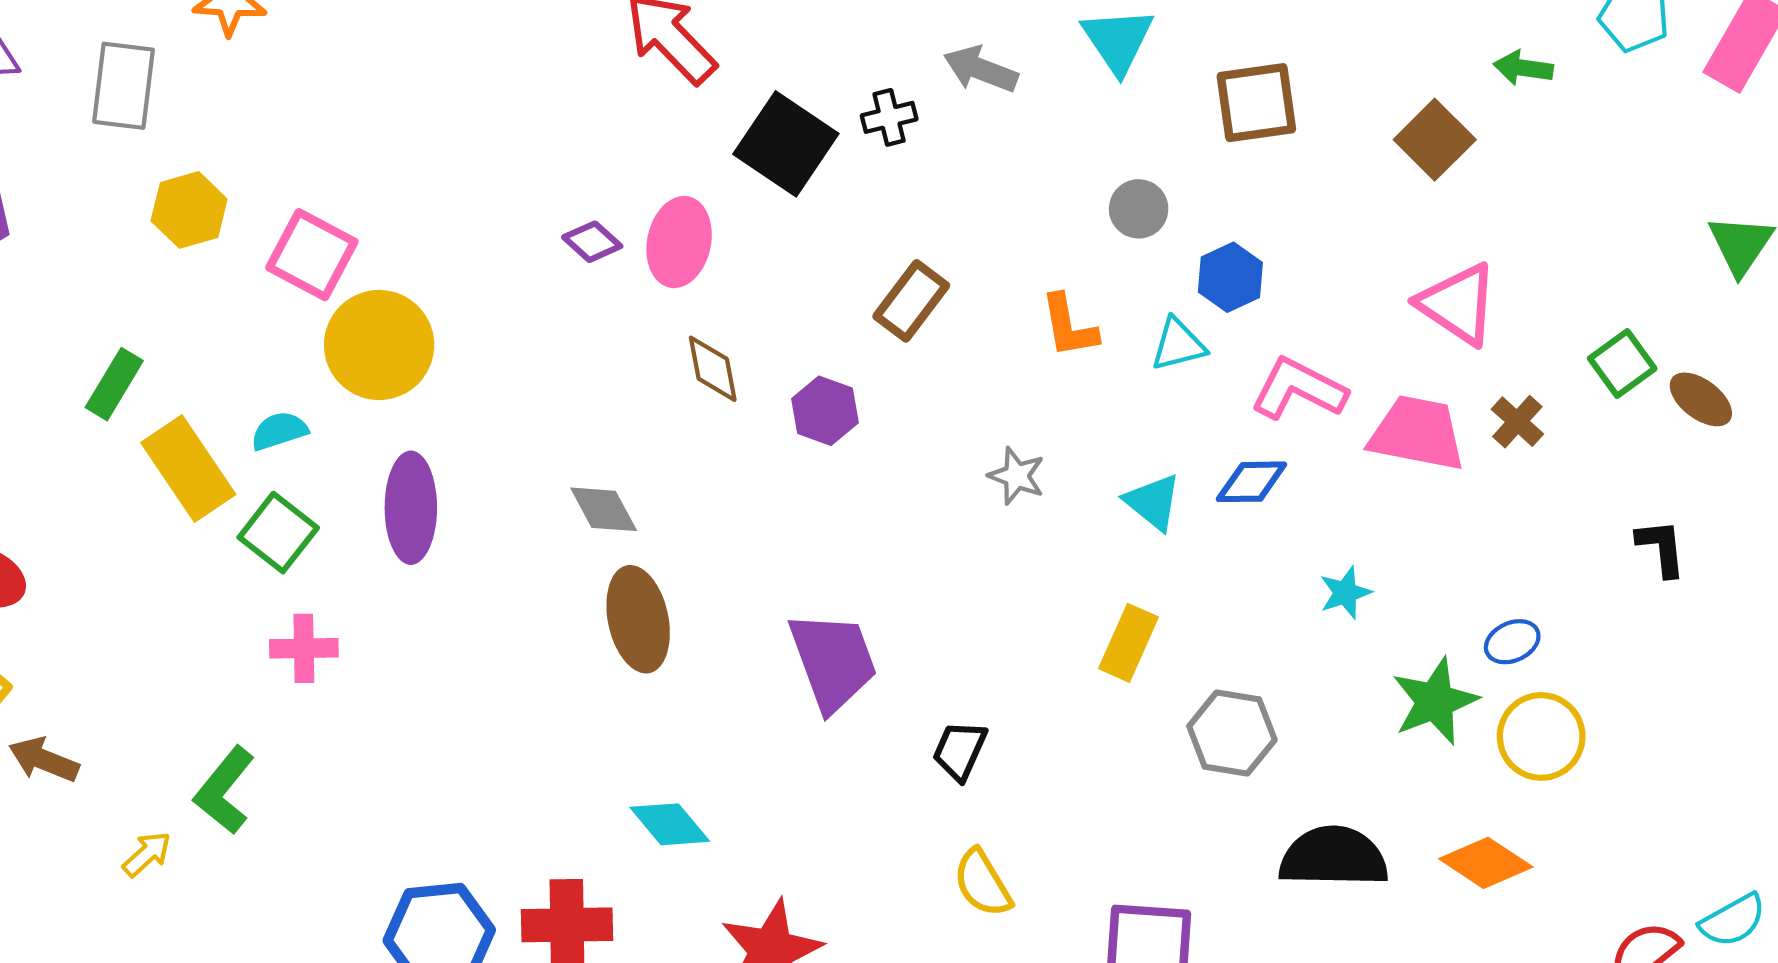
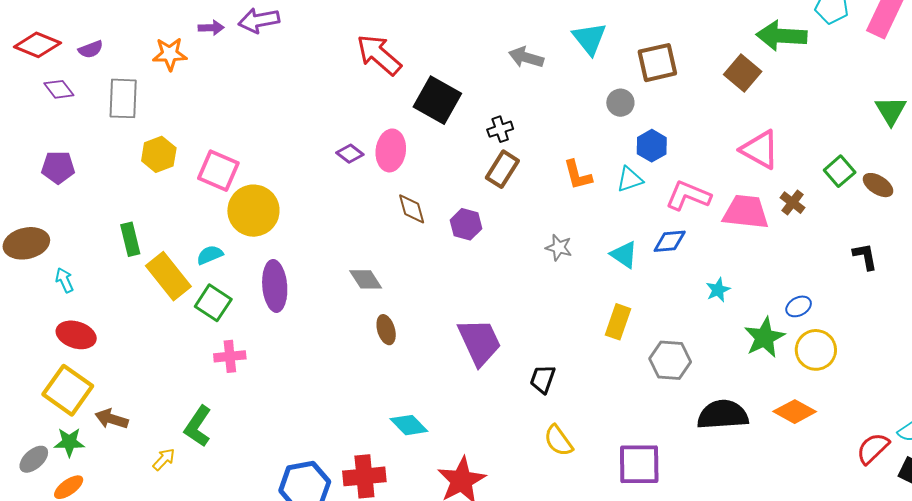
green arrow: (1523, 68) -> (782, 36), size x1.8
black cross: (889, 117) -> (500, 129), moved
gray circle: (1139, 209) -> (620, 103), moved
green rectangle: (114, 384) -> (130, 239), turned -40
brown ellipse: (638, 619) -> (386, 330), size x0.6

